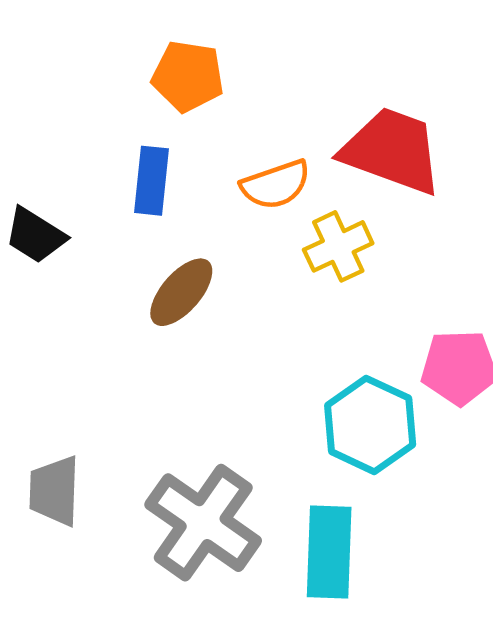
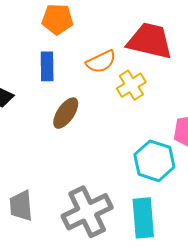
gray cross: (203, 523) -> (87, 212), turned 36

